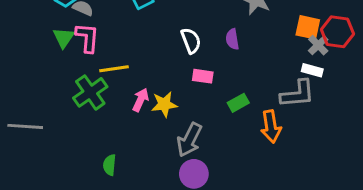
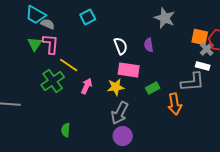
yellow line: (114, 69) -> (69, 65), turned 42
pink rectangle: (203, 76) -> (129, 70), size x1.5
yellow star: (164, 104) -> (116, 87), moved

